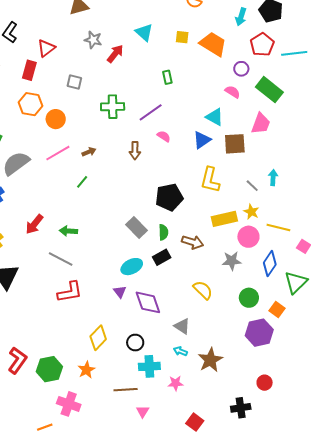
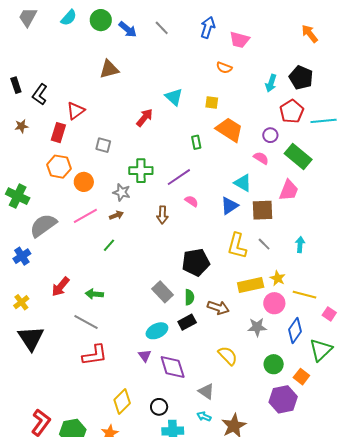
gray star: (93, 40) -> (122, 192), moved
orange trapezoid: (213, 44) -> (229, 130), moved
gray line: (252, 186) -> (264, 244), moved

